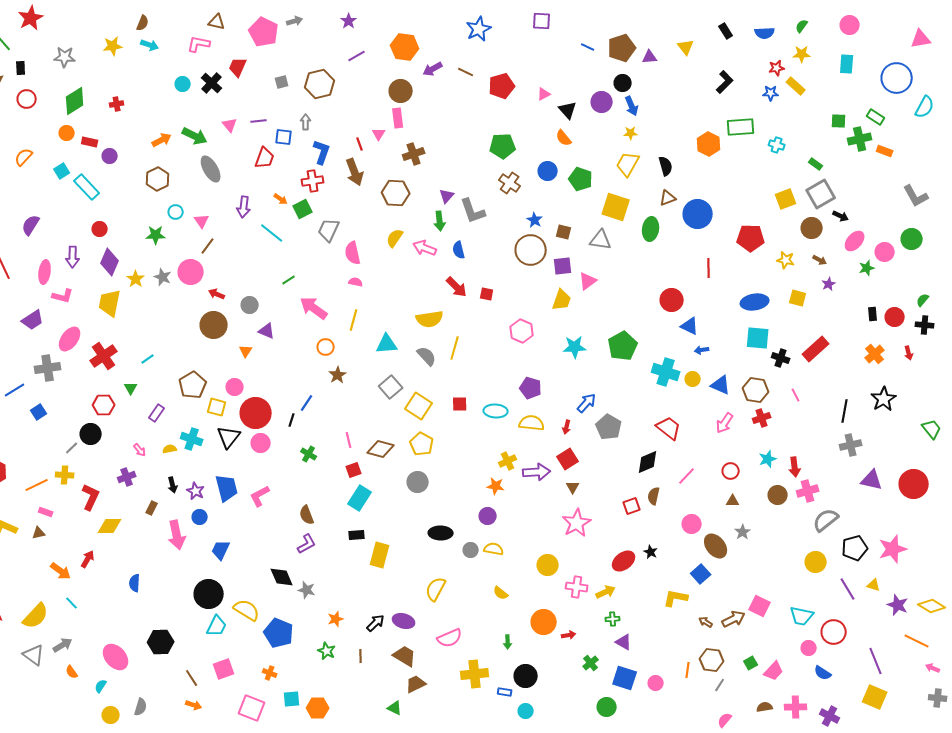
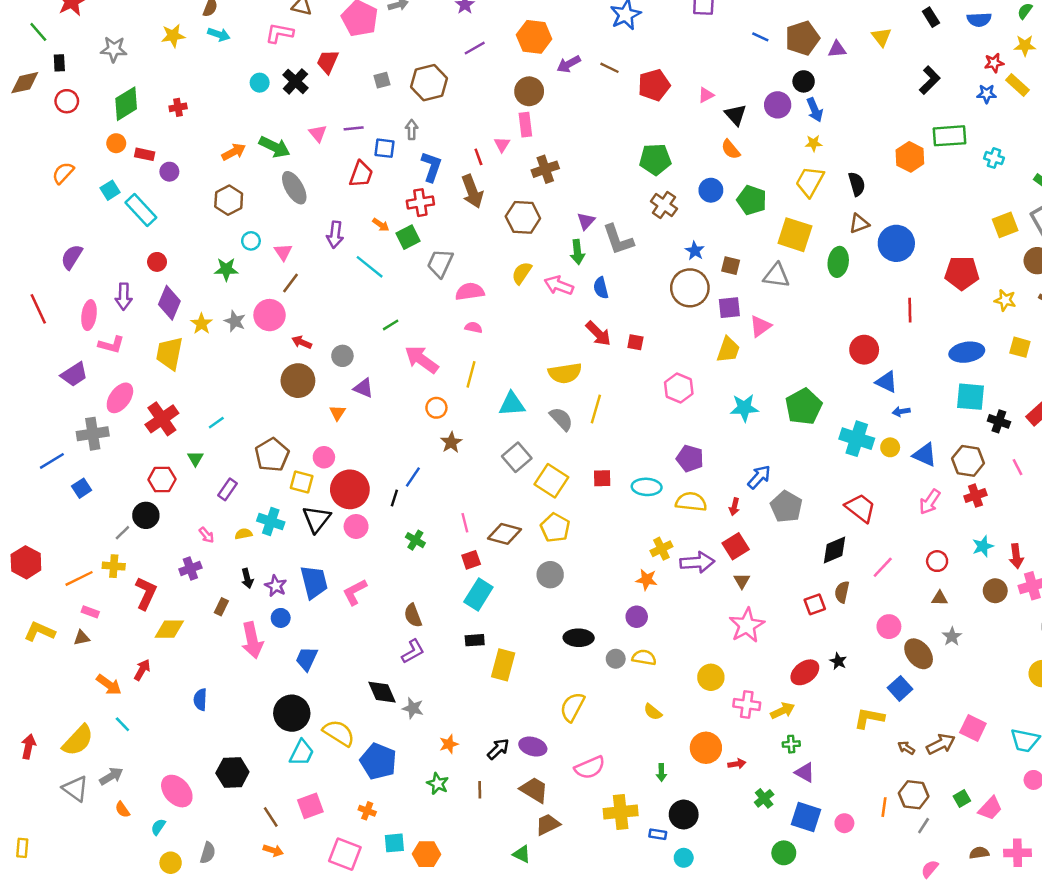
pink semicircle: (353, 253) -> (470, 292), turned 95

